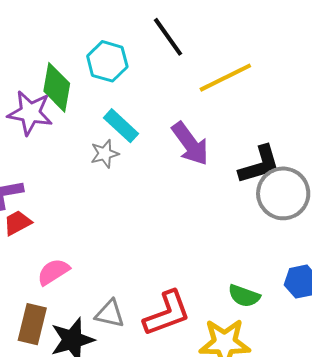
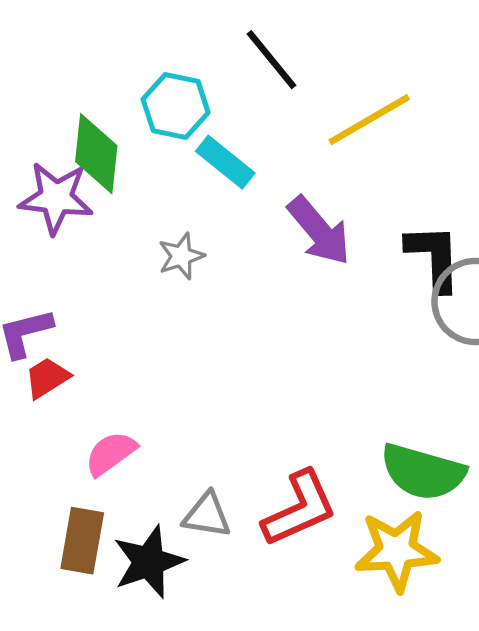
cyan rectangle: (121, 126) -> (225, 162), moved
black L-shape: (260, 165) -> (434, 257), turned -72
green semicircle: (244, 296) -> (423, 472), size x1.6

